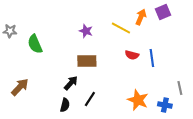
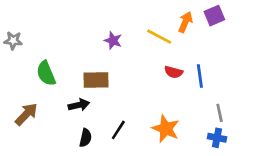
green semicircle: (35, 44) -> (46, 73), moved
brown rectangle: (87, 61) -> (96, 80), moved
black arrow: (71, 83) -> (79, 105), moved, turned 35
gray line: (180, 88) -> (220, 113), moved
orange star: (138, 100) -> (166, 129), moved

